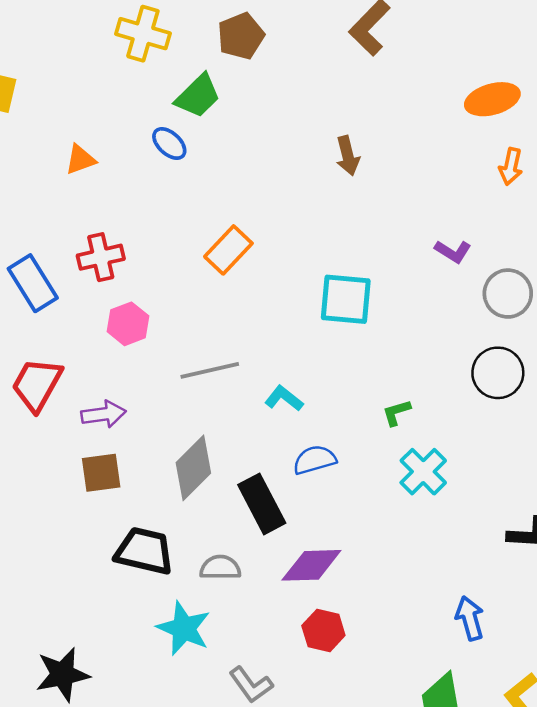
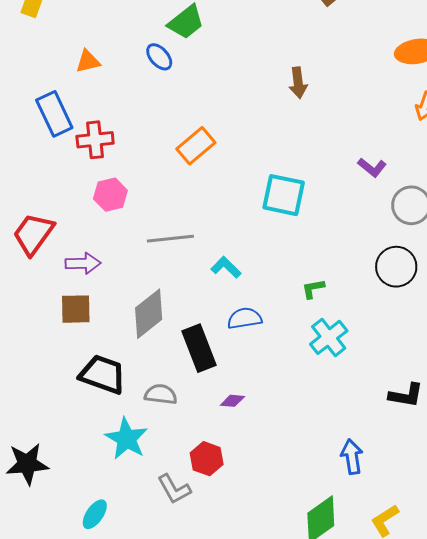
blue rectangle: (33, 283) -> (54, 114), moved
purple diamond: (311, 565) -> (232, 401), size x0.5
red hexagon: (323, 630) -> (207, 459), moved

